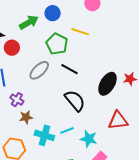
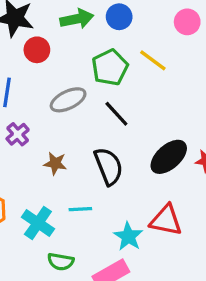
brown star: (26, 117) -> (55, 163), moved
cyan cross: (44, 135) -> (38, 223), moved
cyan star: (89, 139) -> (128, 236), moved

